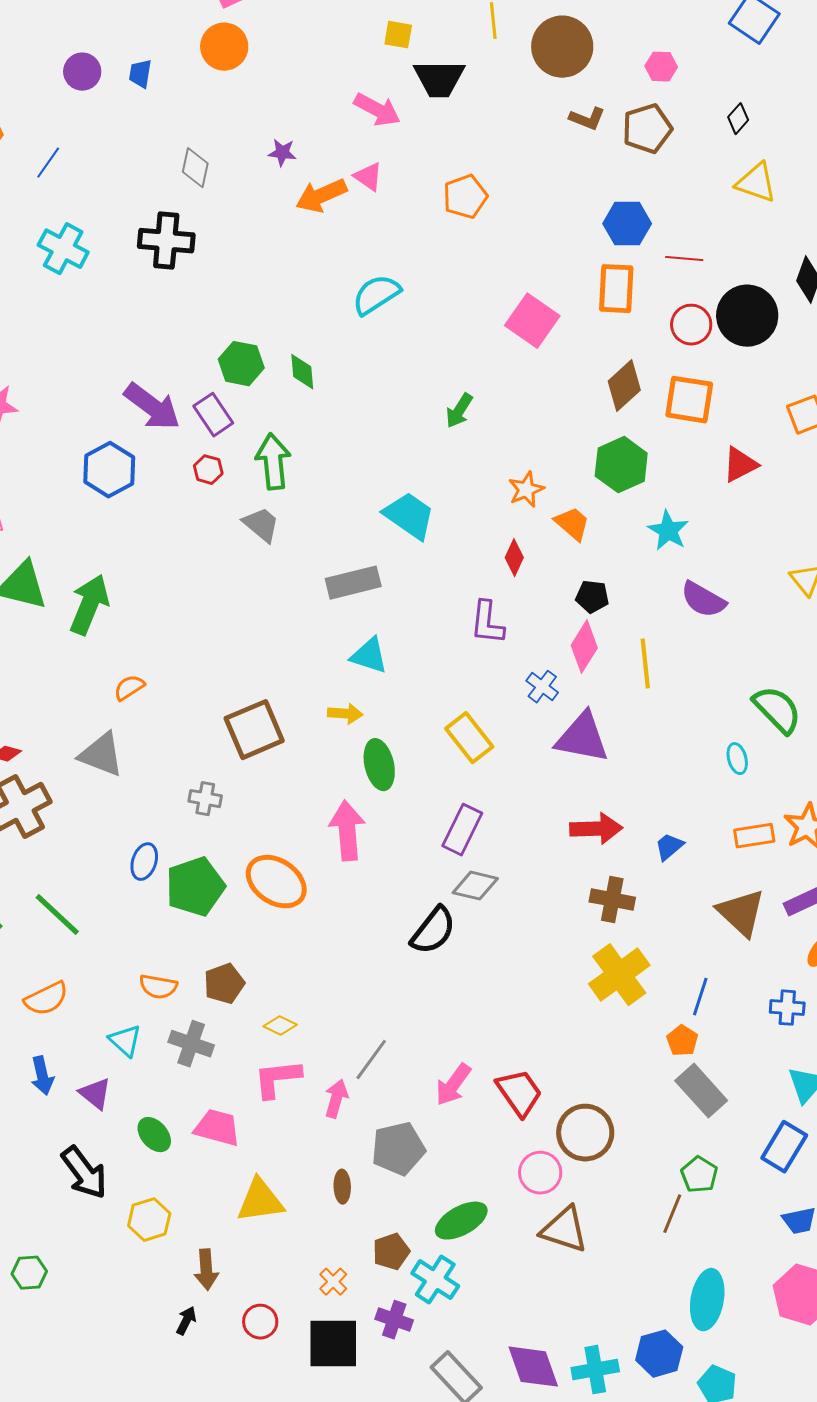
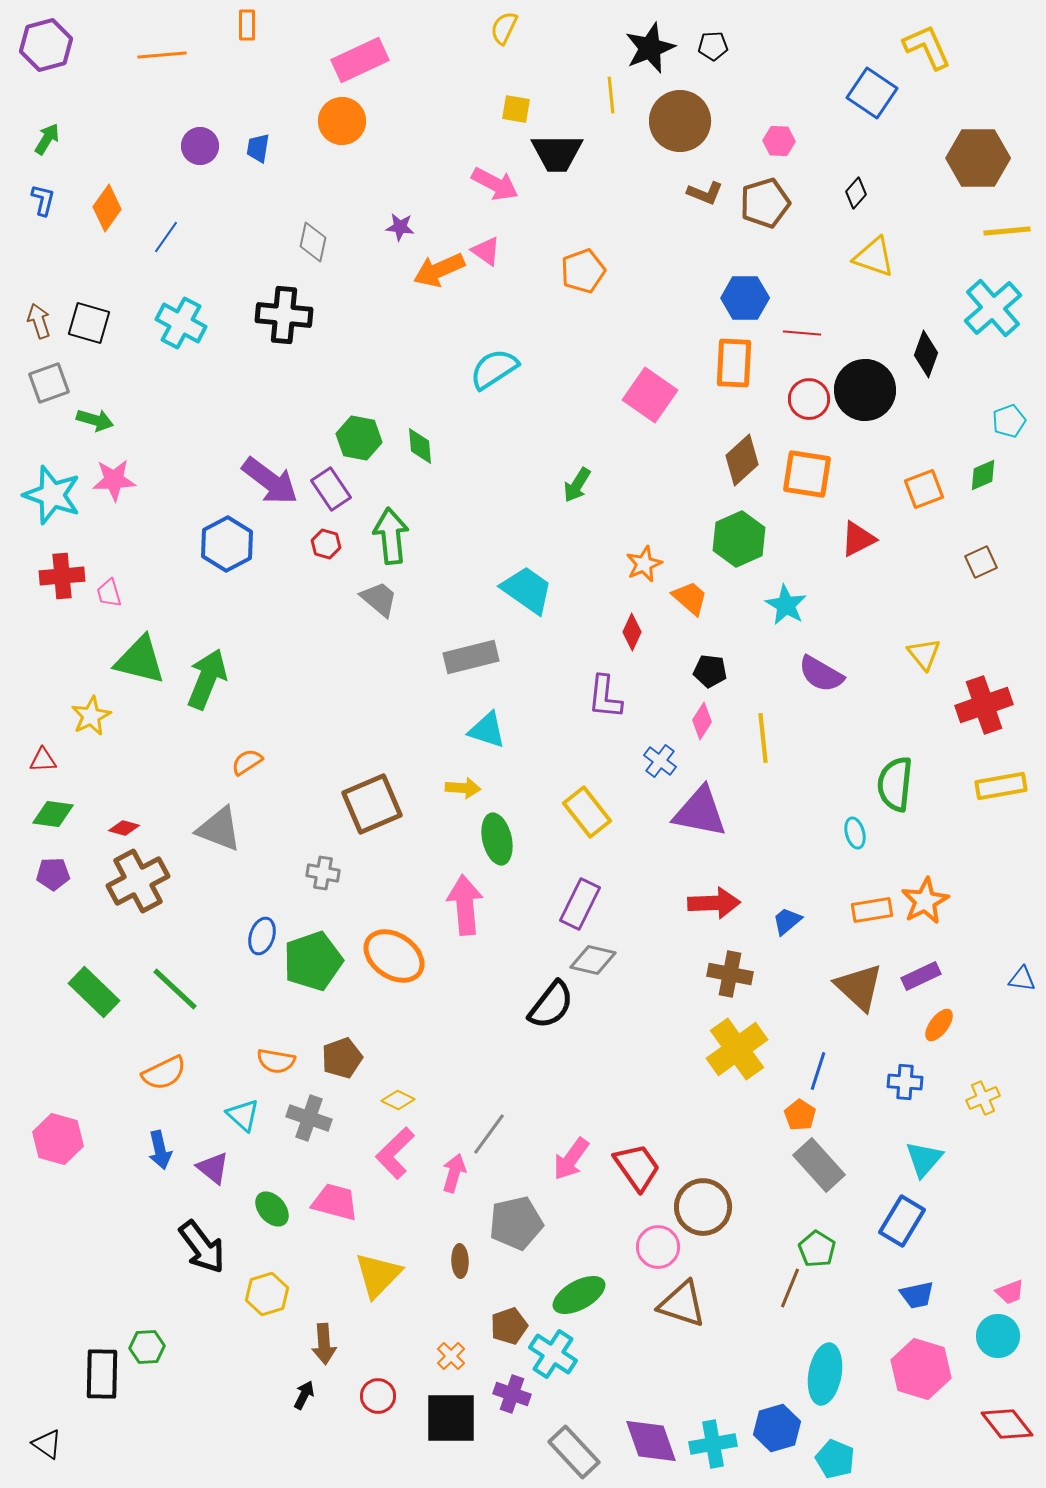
pink diamond: (584, 647) -> (702, 721), size x0.7
green semicircle: (777, 710) -> (895, 784), turned -130
pink L-shape: (277, 1079) -> (395, 1153), turned -38
yellow triangle: (260, 1201) -> (378, 1275), turned -38

